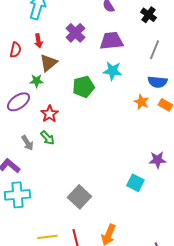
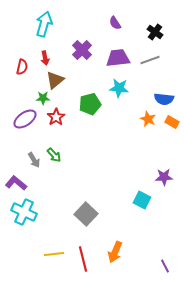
gray line: (154, 50) -> (150, 60), moved, turned 48
red star: (49, 114) -> (56, 117), moved
cyan cross: (17, 195) -> (24, 212), turned 30

